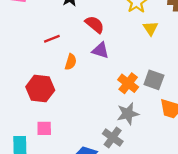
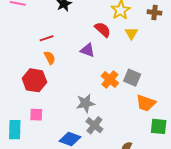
red semicircle: (95, 24) -> (103, 30), moved
orange semicircle: (71, 62) -> (50, 58), moved, turned -48
gray star: (128, 114) -> (85, 103), moved

